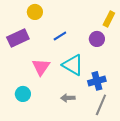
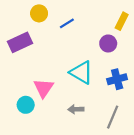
blue line: (60, 36) -> (67, 23), moved
pink triangle: (41, 67) -> (43, 88), moved
blue cross: (97, 81) -> (117, 79), moved

